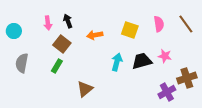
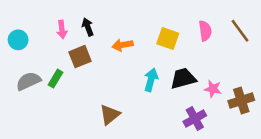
brown square: (62, 44) -> (80, 57), turned 30
pink star: (165, 56) -> (213, 89), moved
gray semicircle: (22, 63) -> (28, 81), turned 54
green rectangle: (57, 66) -> (55, 79), moved
purple cross: (167, 92) -> (195, 119), moved

